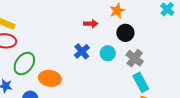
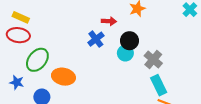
black circle: (125, 33) -> (129, 41), moved
blue cross: (82, 51) -> (96, 39), moved

